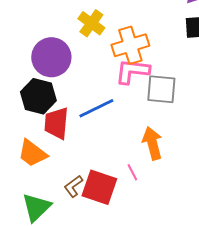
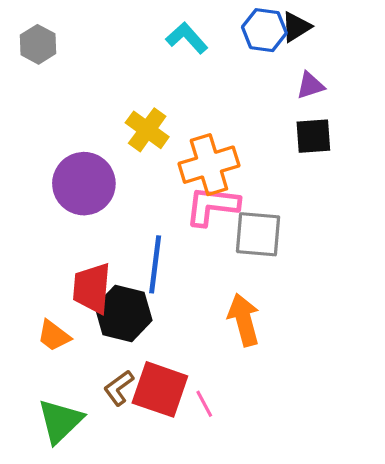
black hexagon: (38, 96) -> (123, 313), moved
blue line: (96, 108) -> (155, 264), turned -57
orange trapezoid: (32, 153) -> (54, 336), size x0.7
pink line: (132, 172) -> (204, 404), moved

